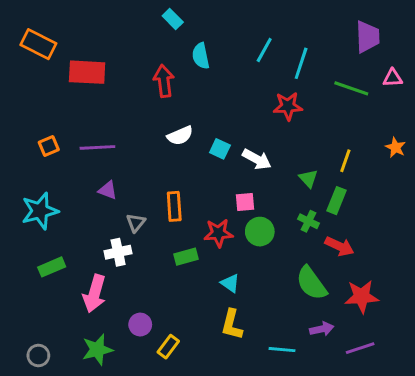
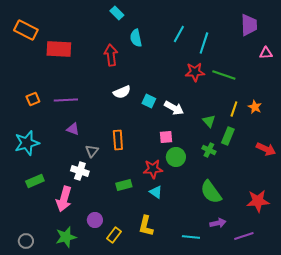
green line: (351, 88) -> (224, 75), moved
orange star: (396, 147) -> (255, 107), moved
red star: (218, 233) -> (153, 169), moved
red arrow: (339, 246) -> (266, 149), moved
white cross: (118, 252) -> (80, 171), turned 30
green rectangle: (186, 257) -> (124, 185), moved
red star: (362, 296) -> (258, 201), moved
yellow L-shape: (232, 325) -> (146, 226), moved

